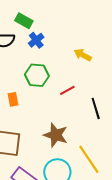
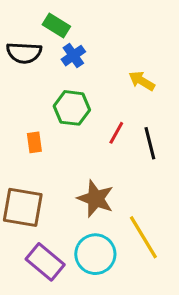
red line: (67, 90) -> (116, 133), turned -35
black line: (96, 108) -> (150, 143), moved

